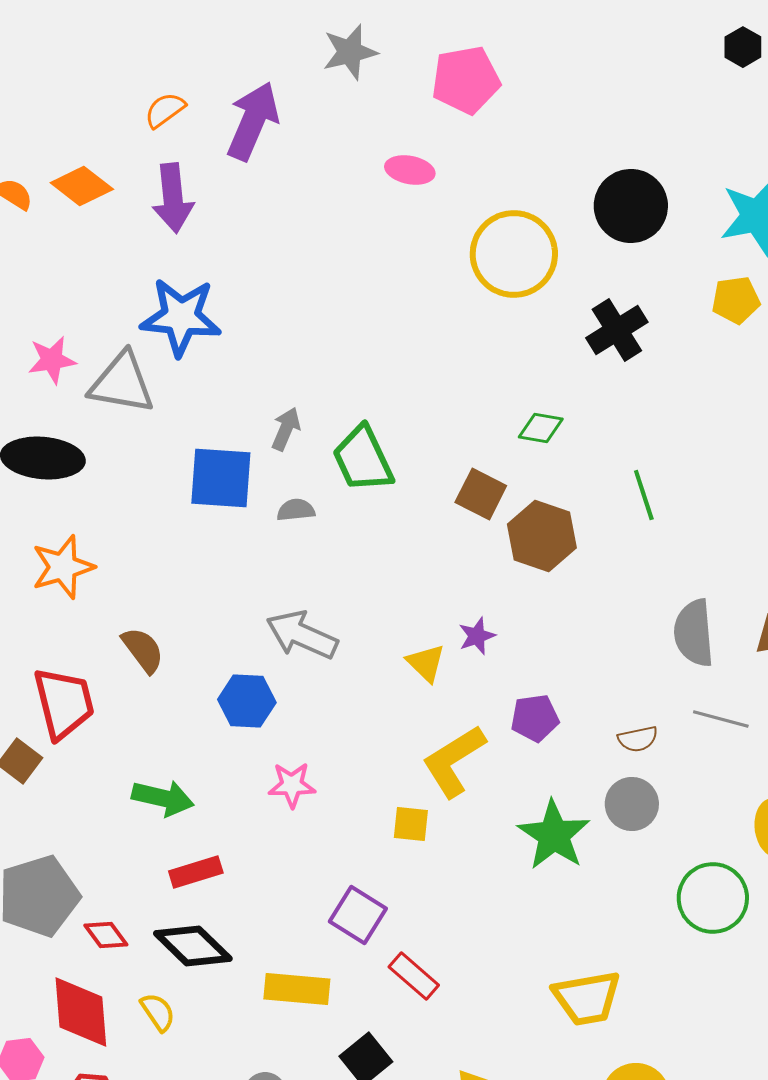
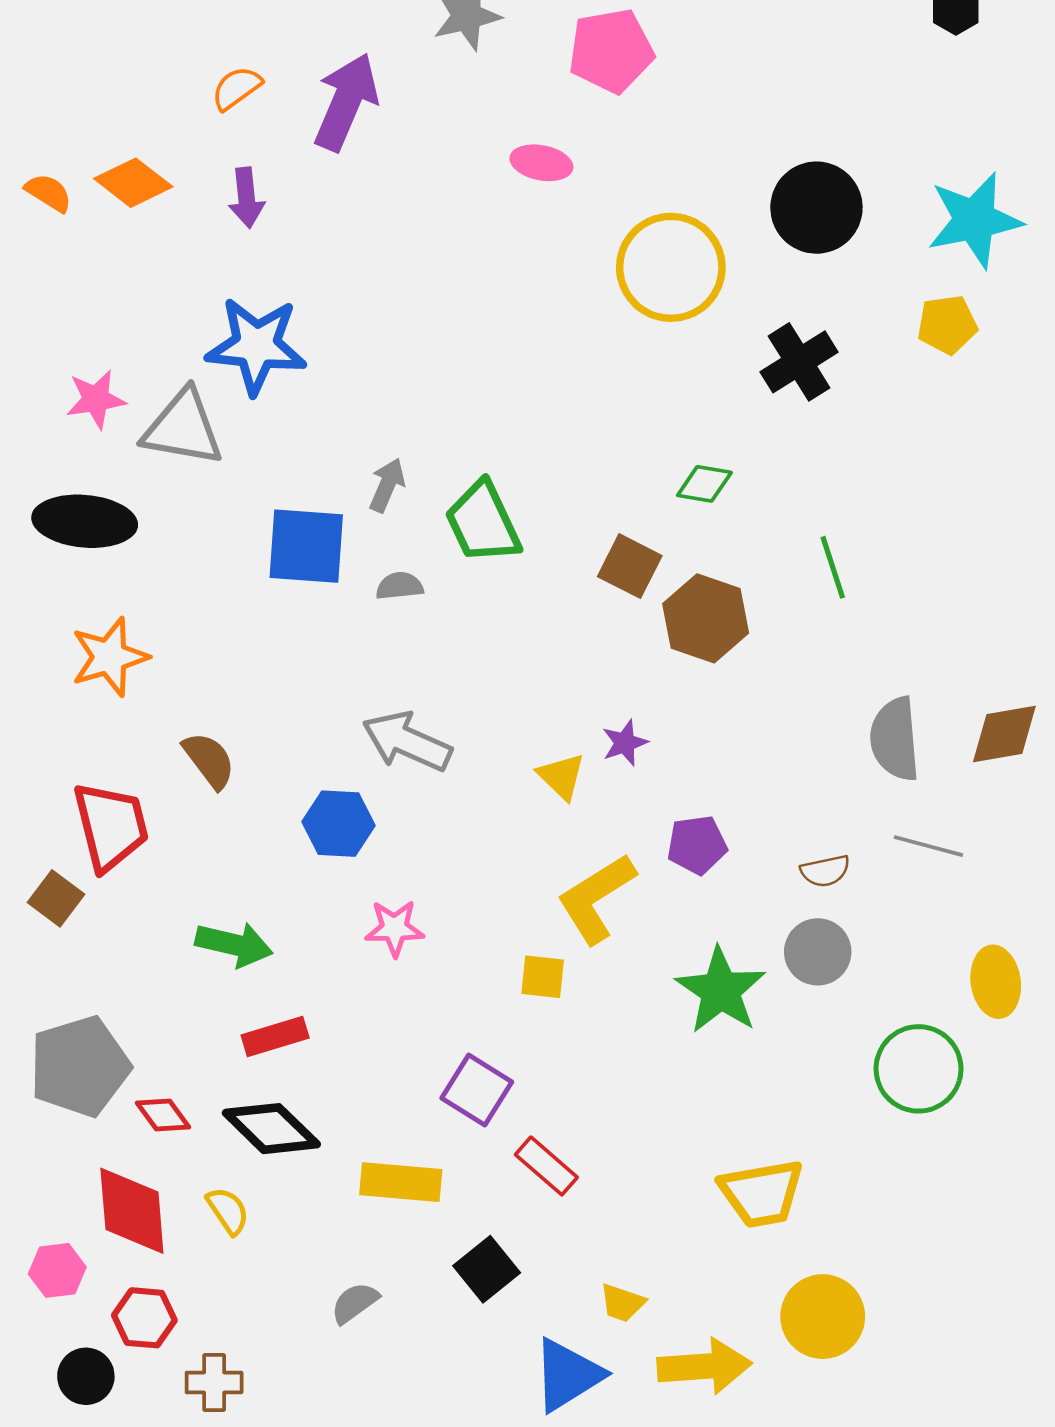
purple arrow: (173, 198) -> (246, 198), size x0.7

